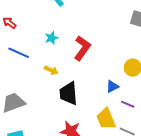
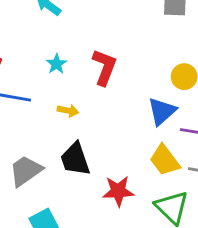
blue triangle: (112, 86) -> (162, 111), size x1.5
black trapezoid: (69, 93) -> (75, 159), moved

